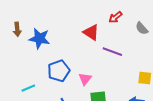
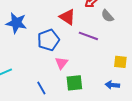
gray semicircle: (142, 28) -> (107, 16), moved
blue pentagon: (59, 71) -> (48, 40), moved

